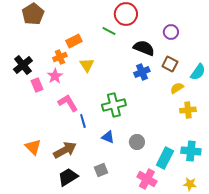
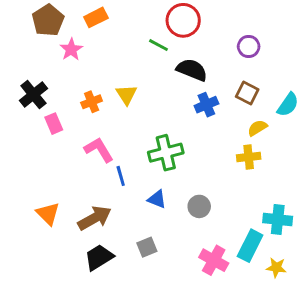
orange rectangle: (74, 41) -> (96, 17), moved
black semicircle: (144, 48) -> (192, 70), moved
orange cross: (60, 57) -> (92, 102), moved
pink star: (55, 76) -> (71, 49), moved
yellow cross: (188, 110) -> (249, 157), moved
cyan rectangle: (165, 158) -> (250, 246), moved

